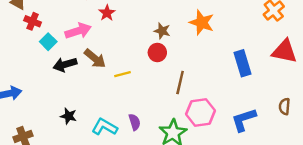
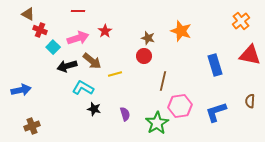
red star: (107, 13) -> (105, 31), moved
black star: (69, 116) -> (94, 109), moved
cyan L-shape: (105, 127) -> (83, 88), moved

